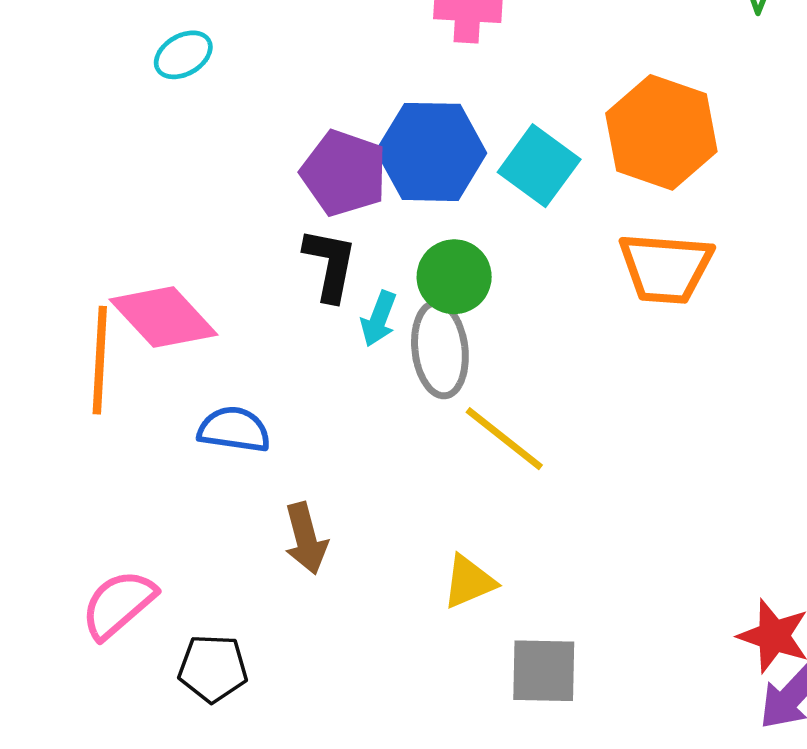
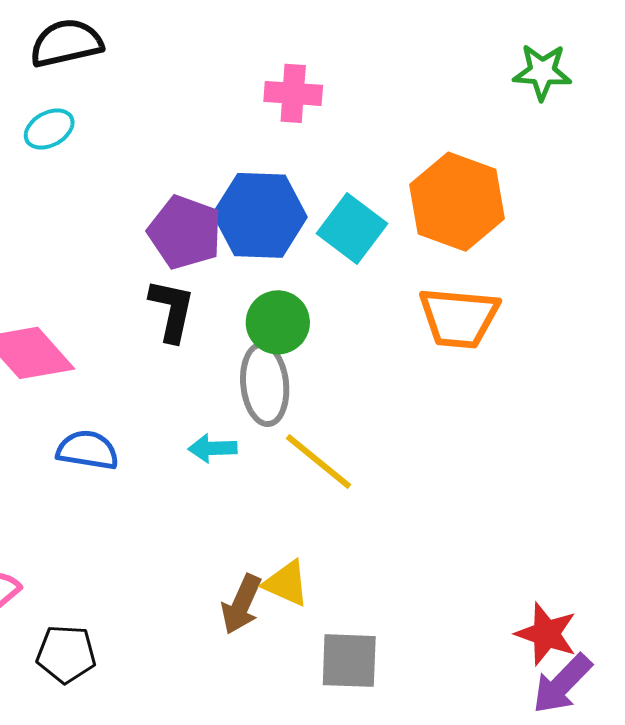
cyan arrow: (379, 319) -> (213, 448), moved, turned 66
brown arrow: (306, 538) -> (241, 604), moved, turned 38
yellow triangle: (469, 582) -> (286, 583), turned 46

